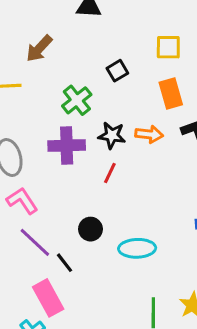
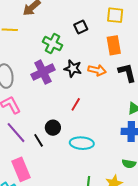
green cross: (77, 100) -> (53, 44), turned -30
purple cross: (67, 145) -> (43, 72), turned -30
red line: (110, 173) -> (76, 104), moved
black line: (65, 263) -> (39, 140), moved

